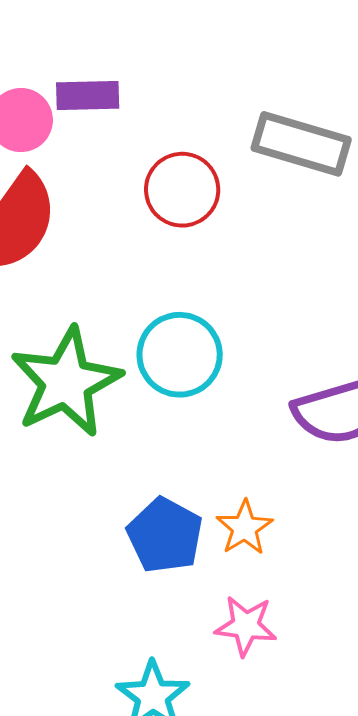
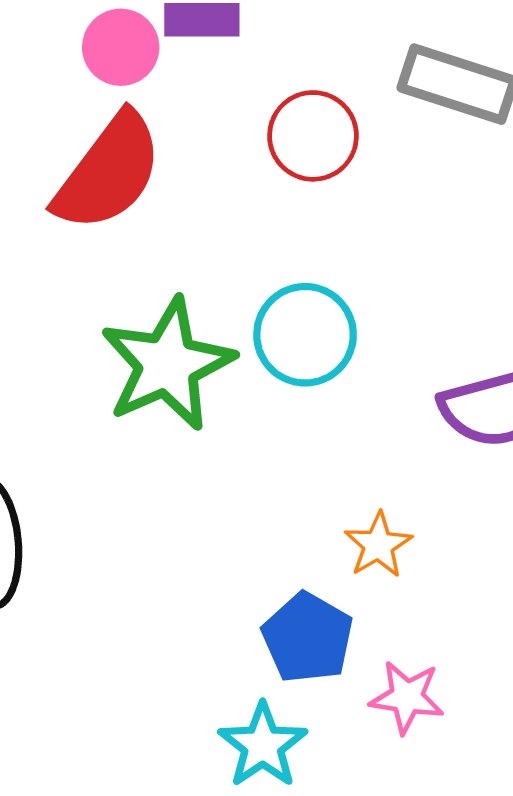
blue pentagon: (165, 535) -> (308, 638), moved
pink star: (246, 626) -> (407, 697), moved

